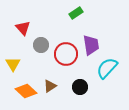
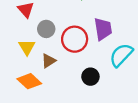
yellow triangle: (13, 64) -> (27, 47), moved
brown triangle: (50, 86) -> (48, 61), moved

